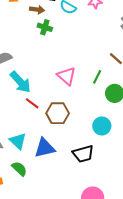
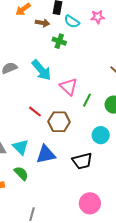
green cross: (45, 27) -> (59, 41), moved
green line: (97, 77) -> (87, 100), moved
cyan arrow: (20, 82) -> (41, 70), moved

